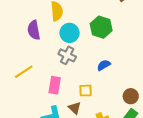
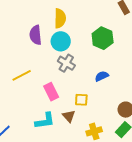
cyan circle: (70, 33) -> (61, 41), moved
pink rectangle: (55, 85) -> (51, 92), turned -42

